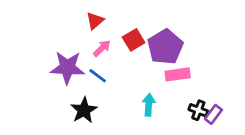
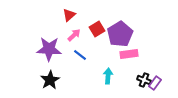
blue line: (98, 76) -> (80, 55), moved
black star: (84, 110) -> (50, 80), moved

